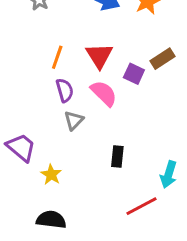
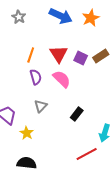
purple square: (134, 74) -> (81, 58), moved
gray triangle: (74, 120) -> (41, 106), moved
black rectangle: (117, 156) -> (77, 114), moved, turned 32

